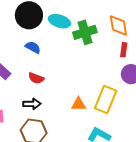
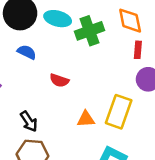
red semicircle: (36, 78) -> (59, 80), moved
black arrow: (32, 104) -> (29, 121), turned 60

